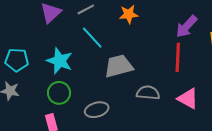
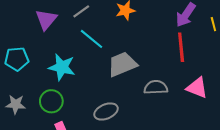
cyan pentagon: (17, 60) -> (17, 59), moved
green circle: (59, 93) -> (51, 101), moved

